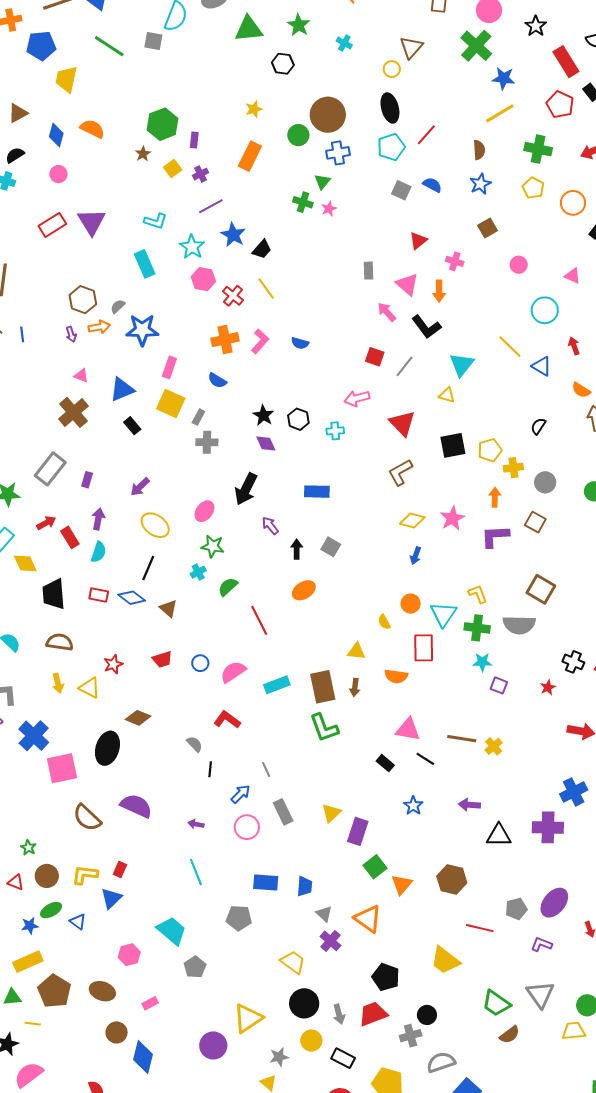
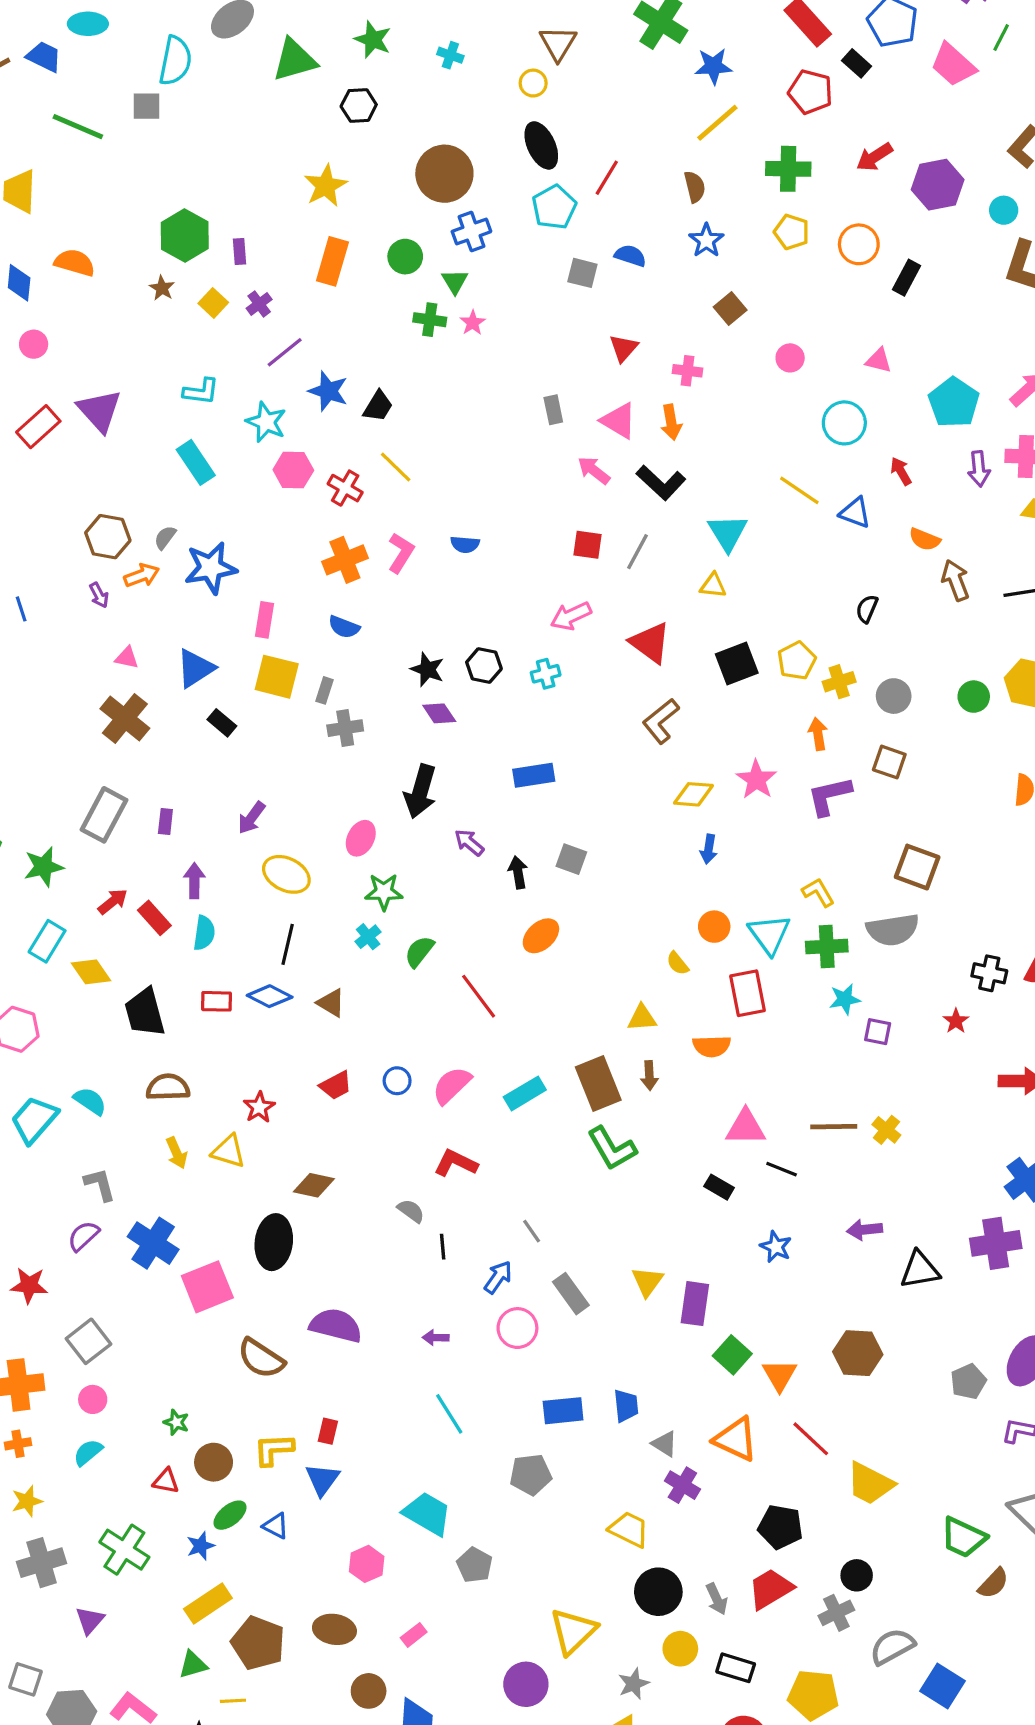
yellow star: (254, 109) -> (326, 186), size x1.5
green circle: (298, 135) -> (405, 257), moved
red line: (480, 928) -> (811, 1439), moved, turned 40

